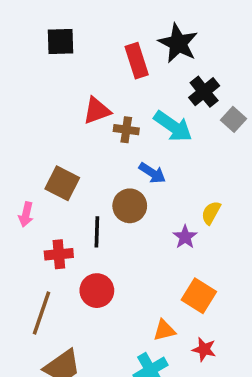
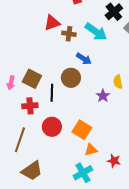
brown square: (62, 183) -> (32, 79), moved
yellow semicircle: (211, 213) -> (118, 82), turned -40
orange square: (199, 296) -> (82, 130), moved

